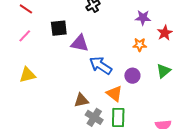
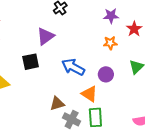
black square: (59, 28) -> (31, 62), moved
purple triangle: (80, 43) -> (45, 36), moved, turned -42

